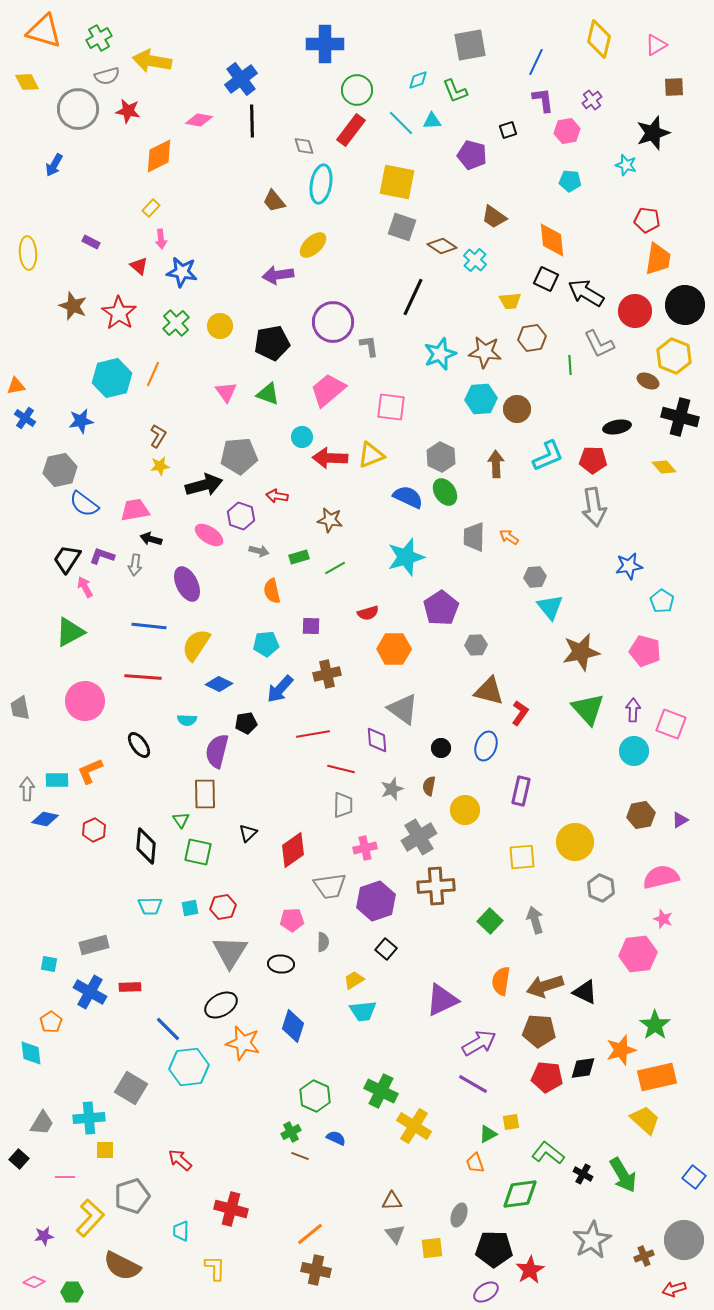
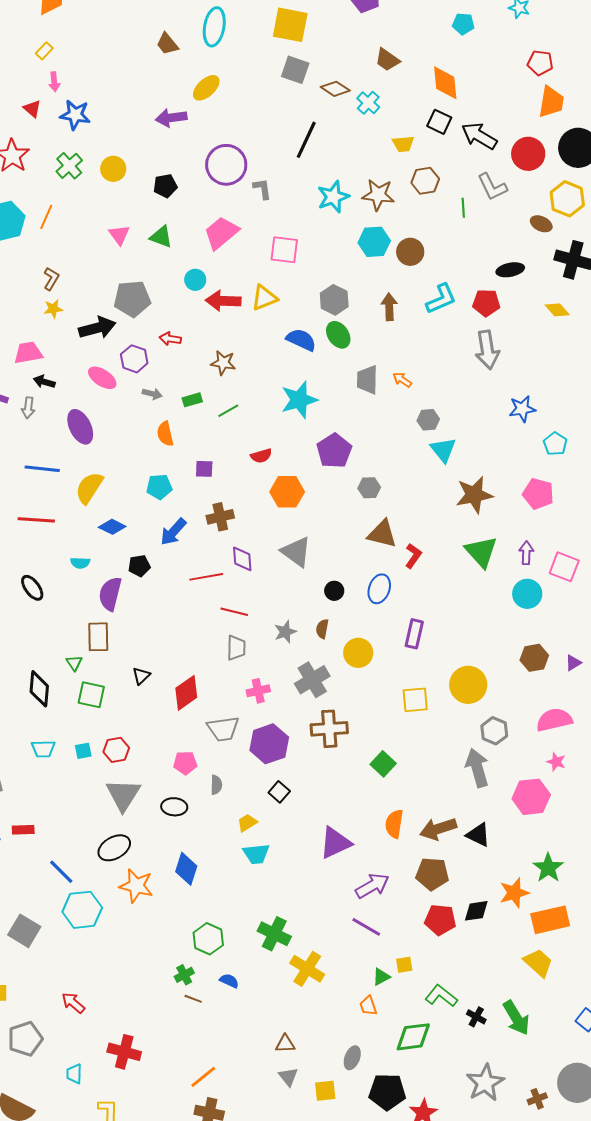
black pentagon: (272, 343) -> (165, 186), size x0.7
purple diamond: (377, 740) -> (242, 559), moved
gray arrow: (535, 920) -> (477, 768), moved, size x1.4

